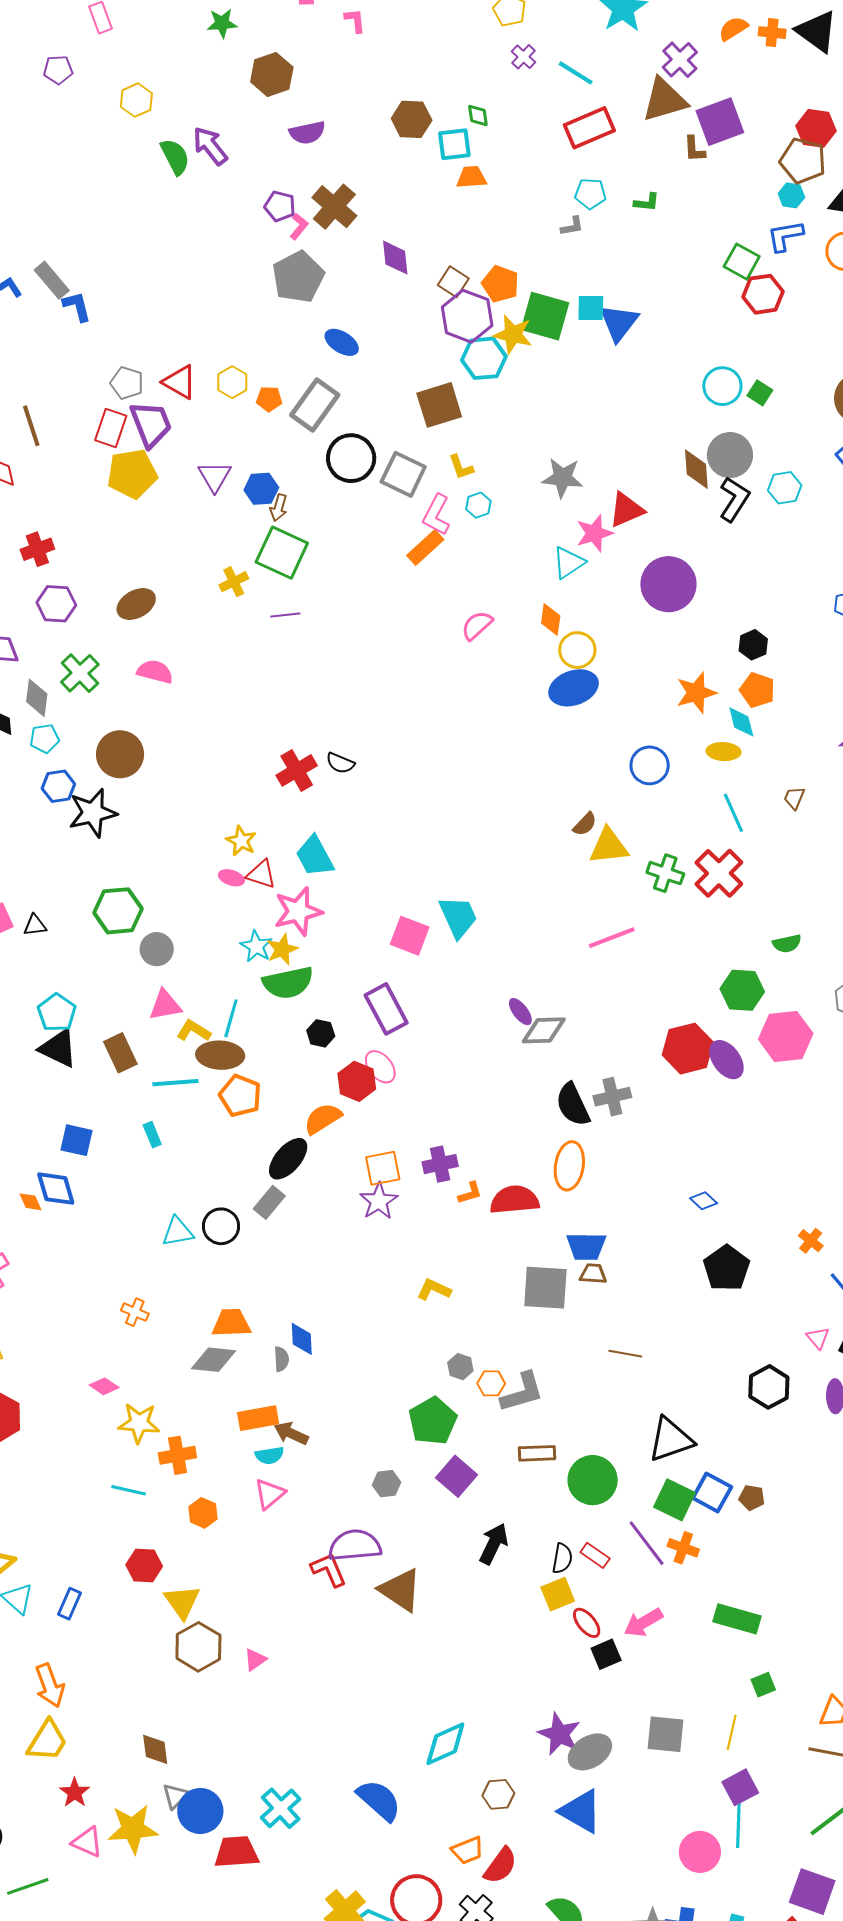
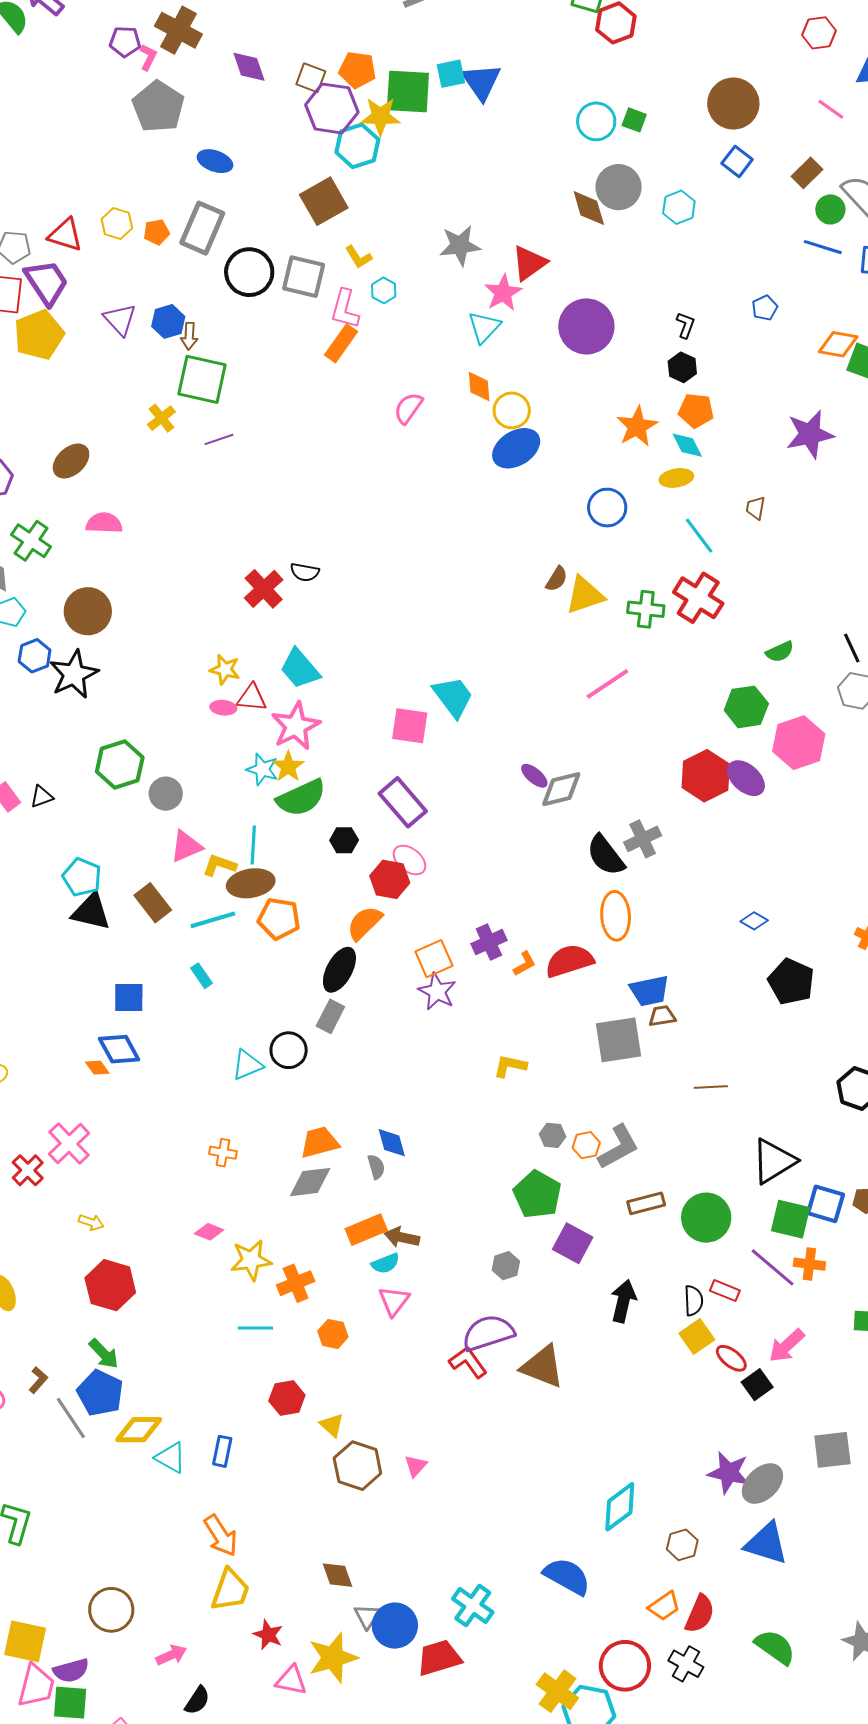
black L-shape: (734, 499) -> (686, 325), moved, size x0.6
yellow triangle: (182, 1602) -> (332, 1425), size x0.7

